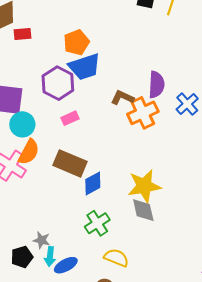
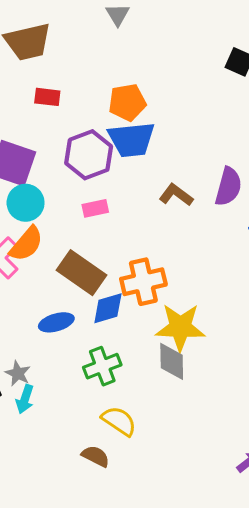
red rectangle: (22, 34) -> (47, 97), moved
orange cross: (143, 113) -> (143, 282), moved
blue ellipse: (66, 265) -> (56, 322), moved

